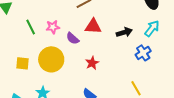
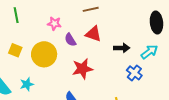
green line: (31, 27) -> (16, 15), moved
blue cross: (143, 53) -> (134, 73), turned -35
red star: (92, 63) -> (82, 69), size x1.5

